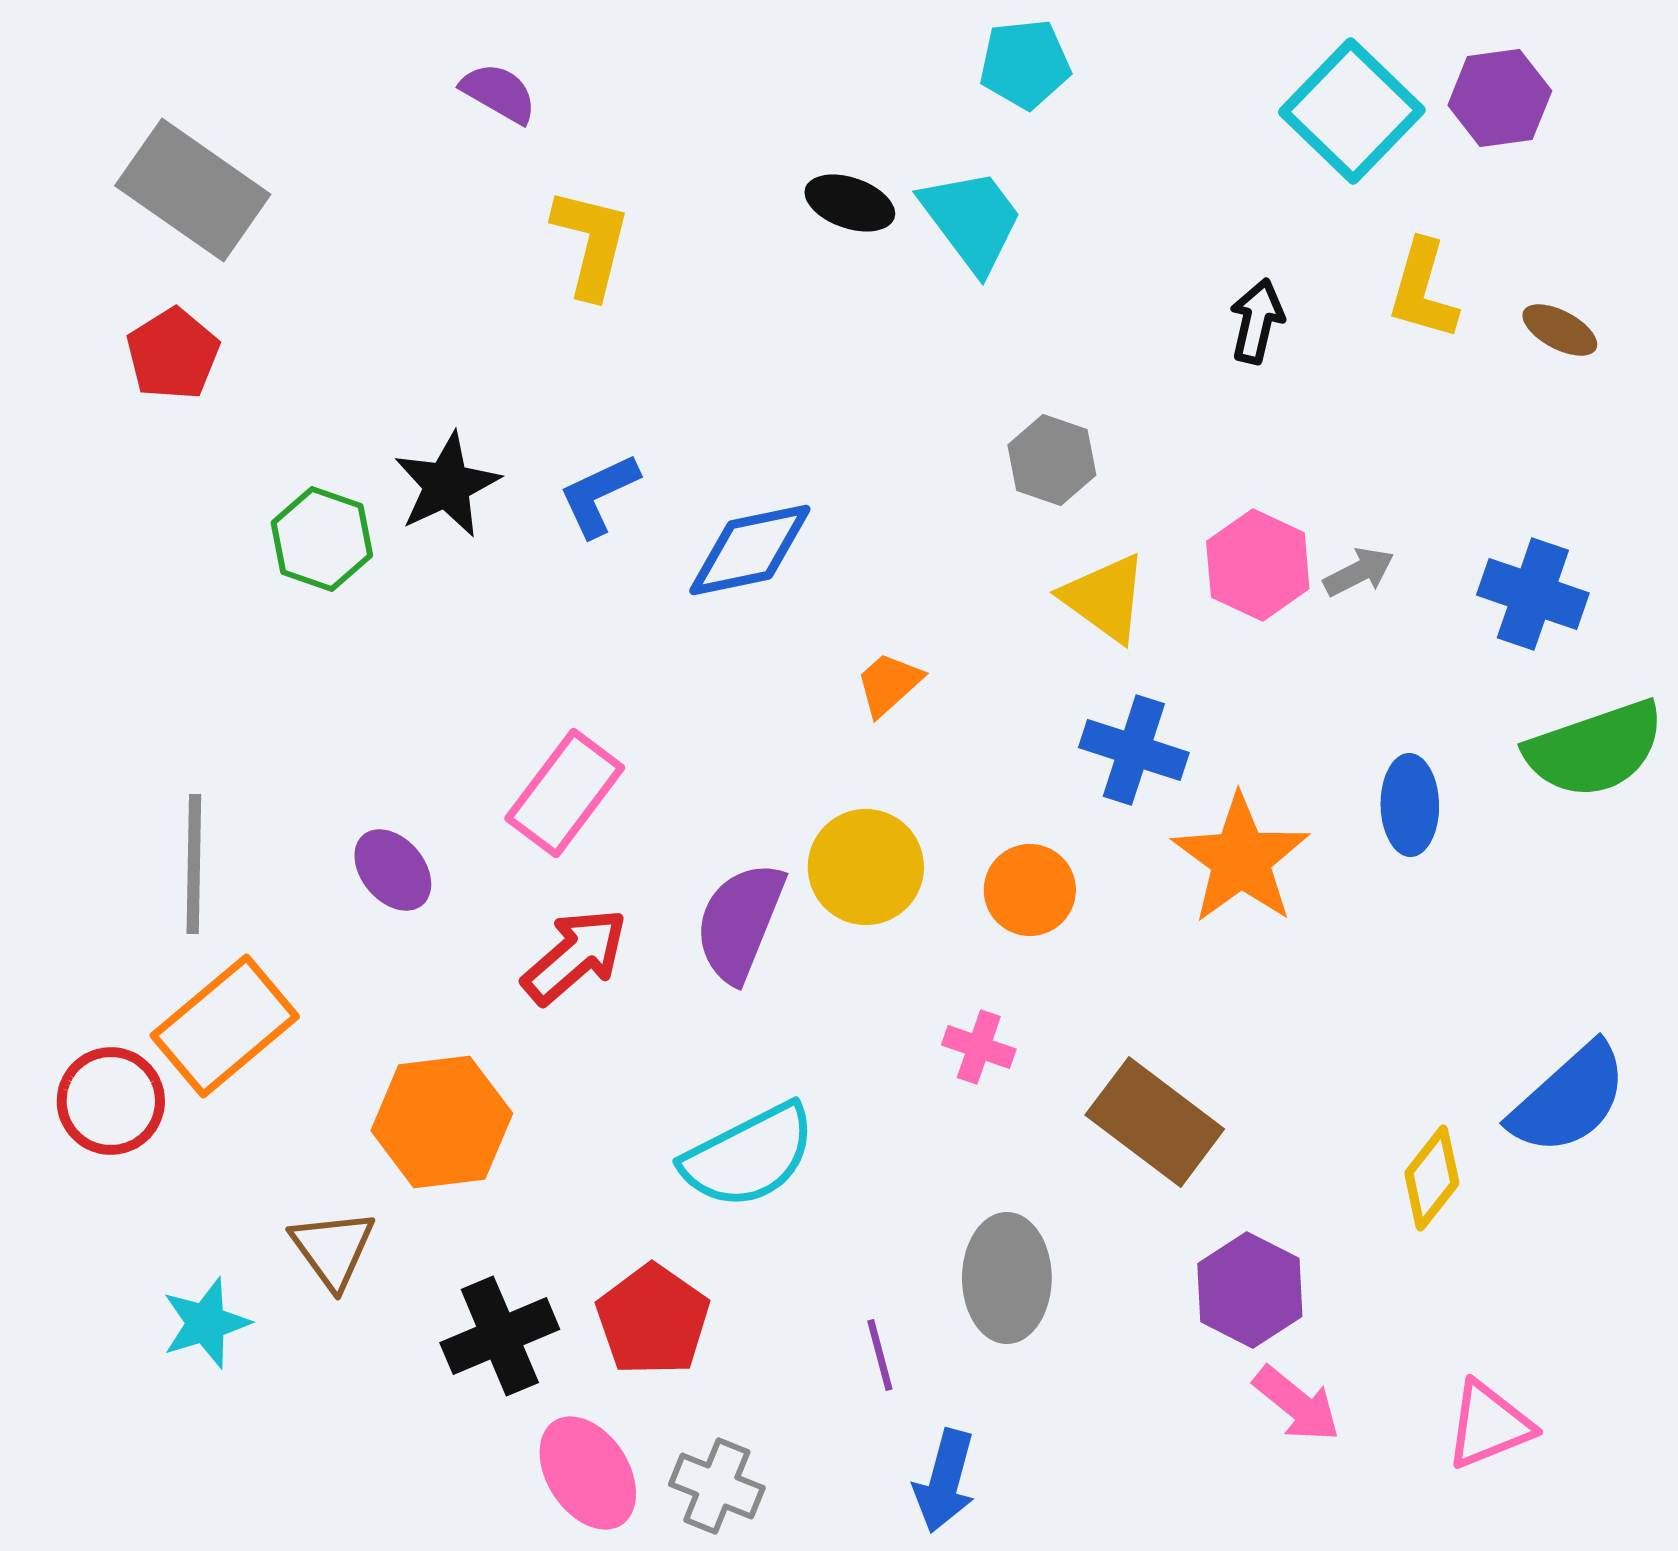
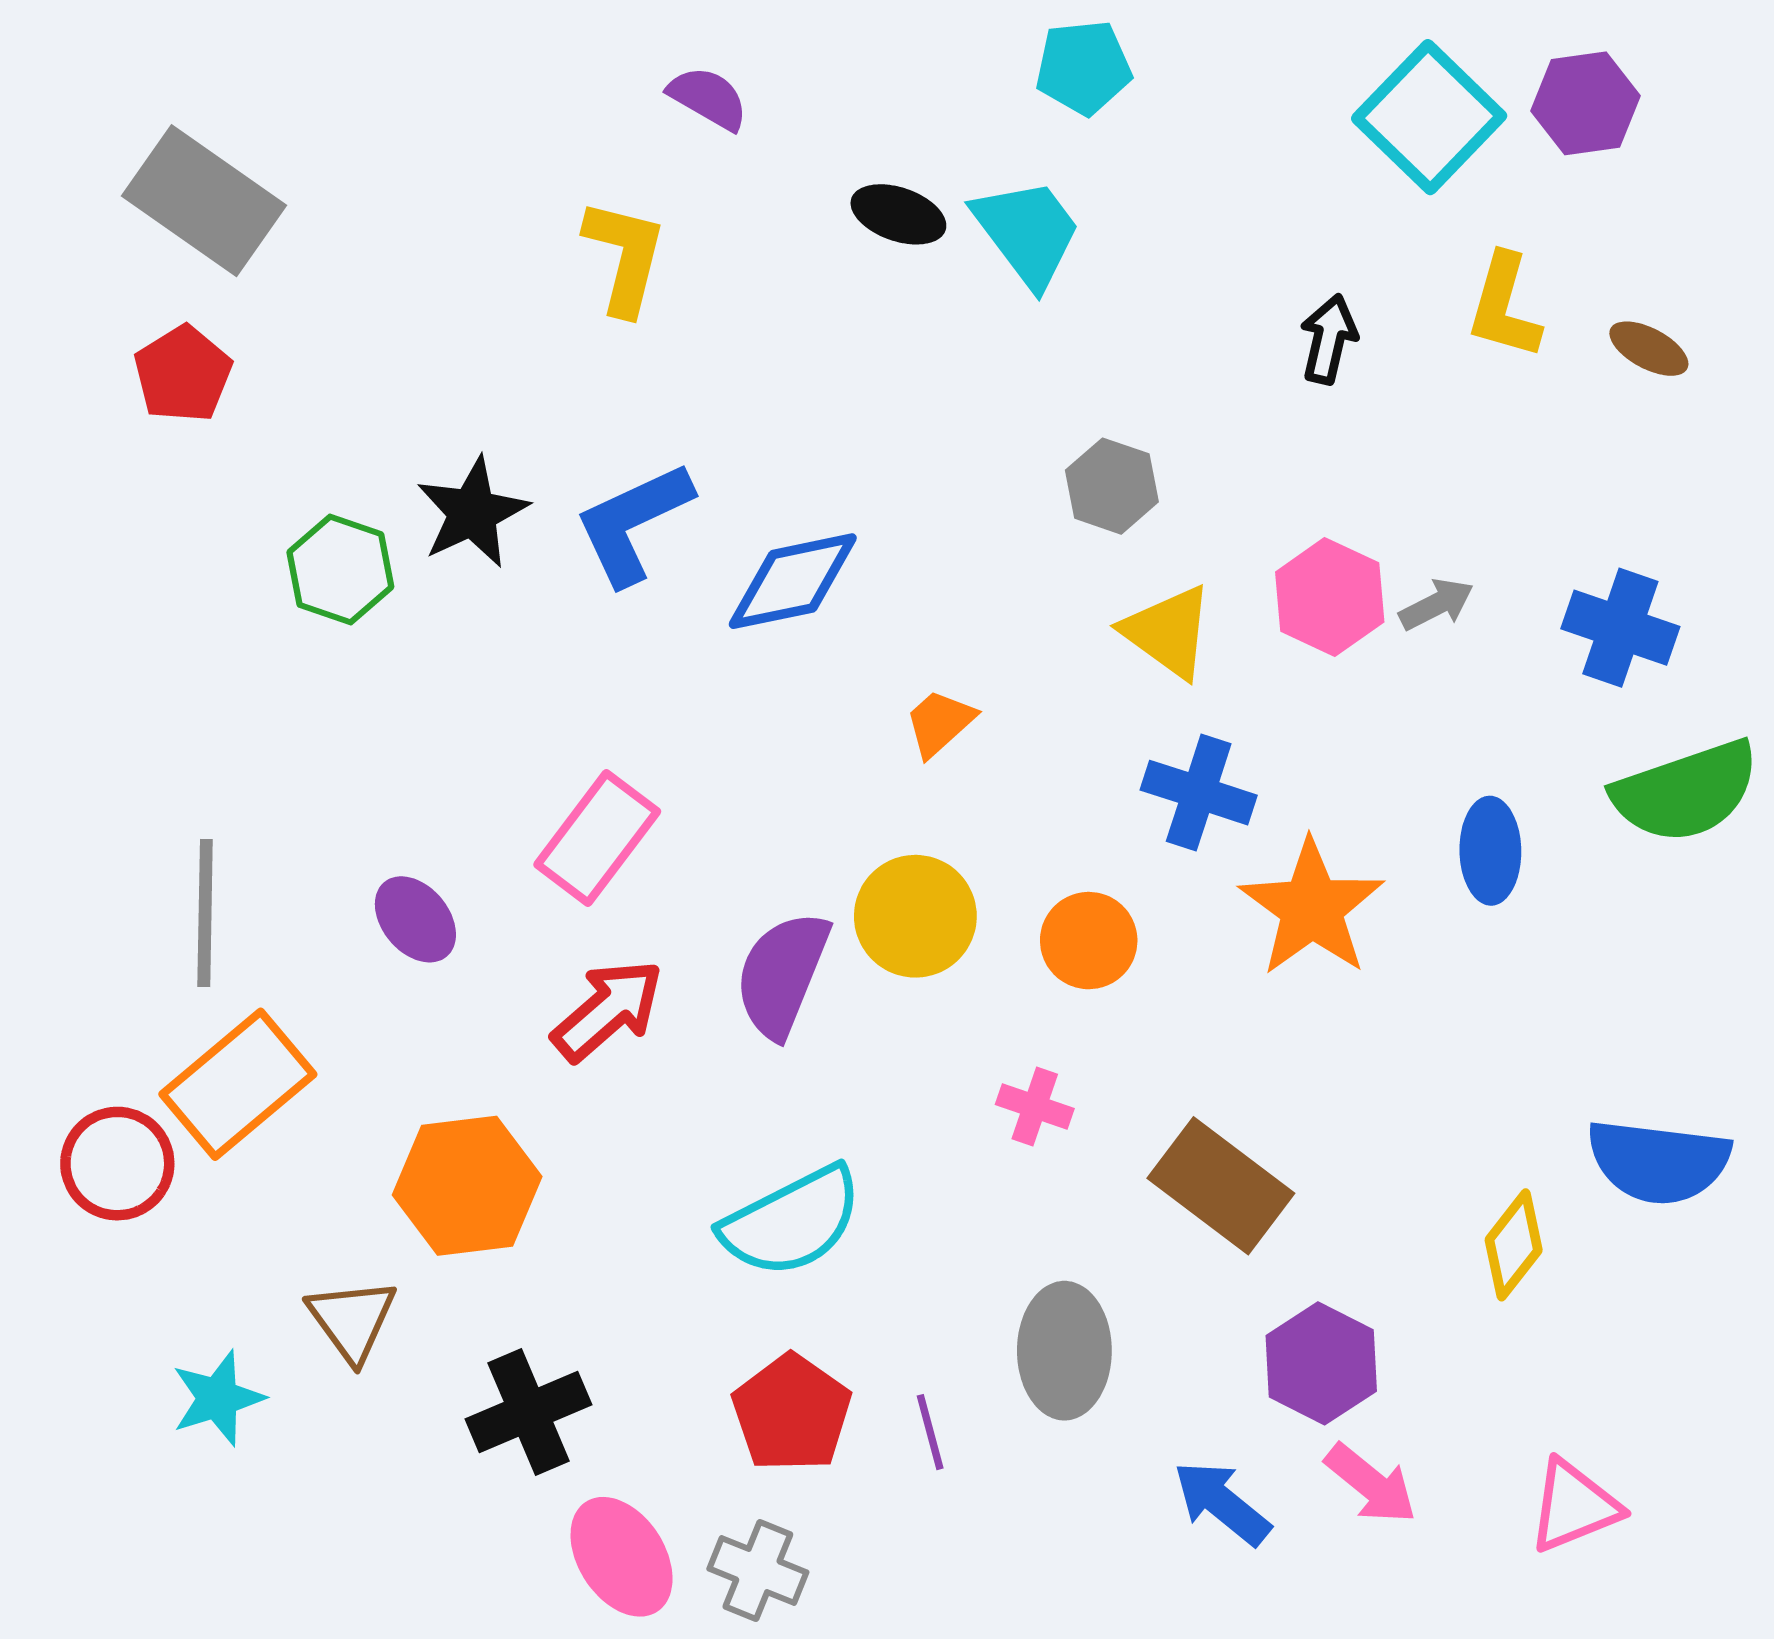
purple semicircle: (499, 93) -> (708, 98), moved
blue L-shape: (599, 495) -> (633, 523), size x1.4
blue semicircle: (1569, 1099) -> (1658, 1161), turned 49
red pentagon: (653, 1320) -> (792, 1413), moved
blue arrow: (945, 1481) -> (1222, 1503), moved, turned 114

